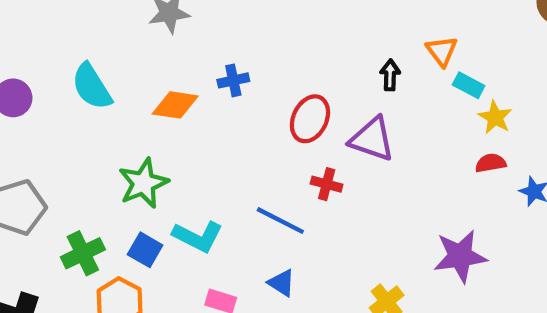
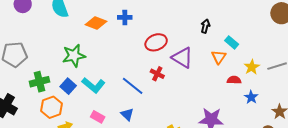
orange triangle: (442, 51) -> (219, 57), moved
black arrow: (390, 75) -> (205, 26), moved
yellow star: (495, 117) -> (252, 67), moved
red ellipse: (310, 119) -> (156, 42), turned 30

